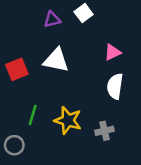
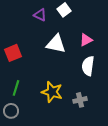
purple triangle: (52, 20) -> (40, 15), turned 40
white triangle: (56, 60) -> (56, 44), moved
green line: (33, 115) -> (16, 88), moved

